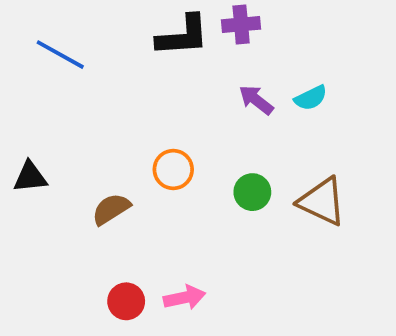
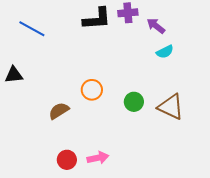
purple arrow: (256, 100) -> (156, 26), moved
black triangle: (30, 177) -> (14, 75), moved

